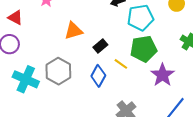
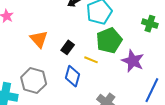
orange triangle: (73, 31) -> (39, 39), turned -42

